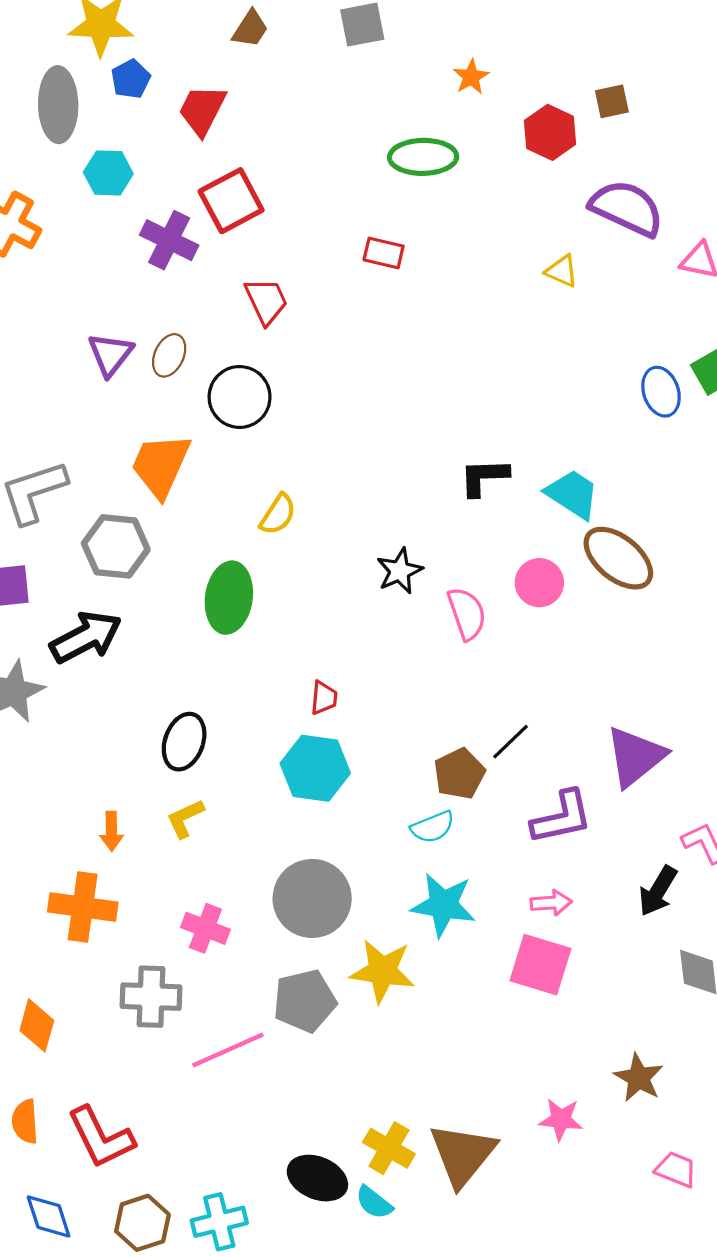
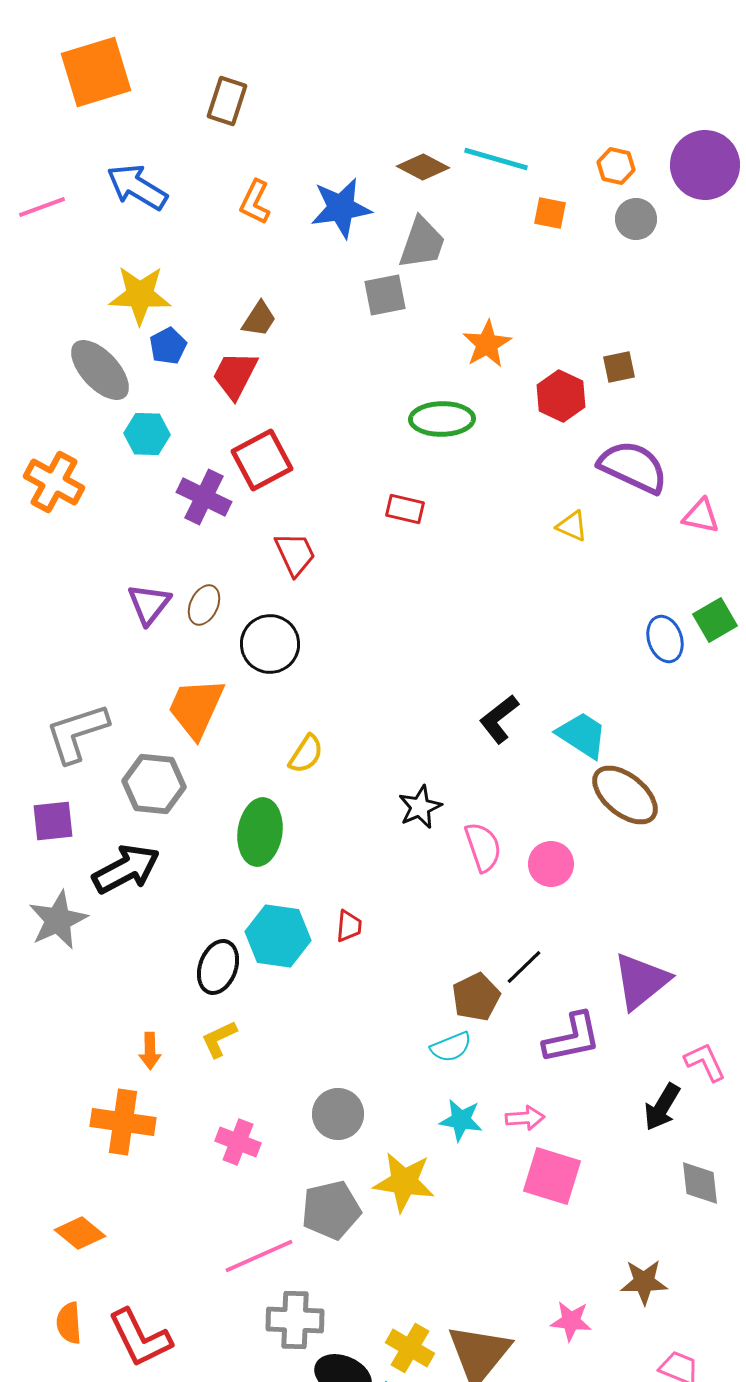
brown trapezoid: (250, 29) -> (259, 319), moved
orange star: (471, 77) -> (487, 344), size x1.4
gray ellipse: (58, 105) -> (100, 370), turned -42
black L-shape: (484, 477) -> (499, 719), turned -36
pink circle: (539, 583) -> (551, 864), moved
cyan hexagon: (315, 768) -> (278, 936), moved
gray circle: (312, 898) -> (338, 1114), size x0.7
pink arrow: (551, 903) -> (525, 1118), moved
cyan star: (443, 905) -> (461, 1120), size x0.7
gray cross: (151, 997) -> (295, 1320), moved
orange diamond: (37, 1025) -> (80, 1233), turned -66
brown star: (639, 1078) -> (644, 1282), turned -30

